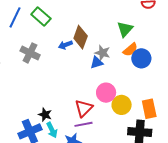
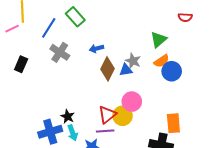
blue line: (15, 17) -> (49, 28), moved
brown diamond: (81, 37) -> (108, 69), moved
yellow circle: (122, 105) -> (123, 116), moved

